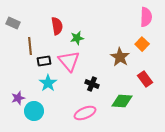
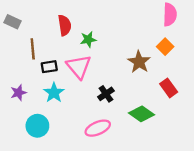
black cross: (92, 84) -> (106, 94), turned 32
purple star: (18, 98) -> (18, 93), moved
green diamond: (122, 101) -> (141, 114), turned 30

